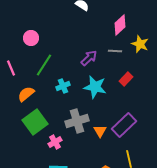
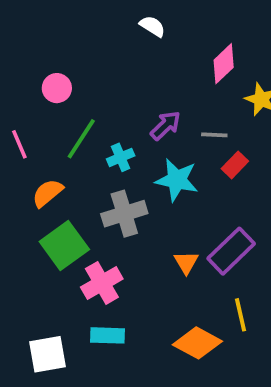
gray line: (115, 51) -> (214, 135), moved
cyan cross: (63, 86) -> (121, 157), moved
gray cross: (77, 121) -> (124, 214), moved
pink cross: (55, 142) -> (102, 283), size x1.5

